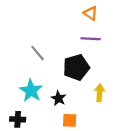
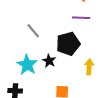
black star: (59, 98) -> (49, 61), moved

